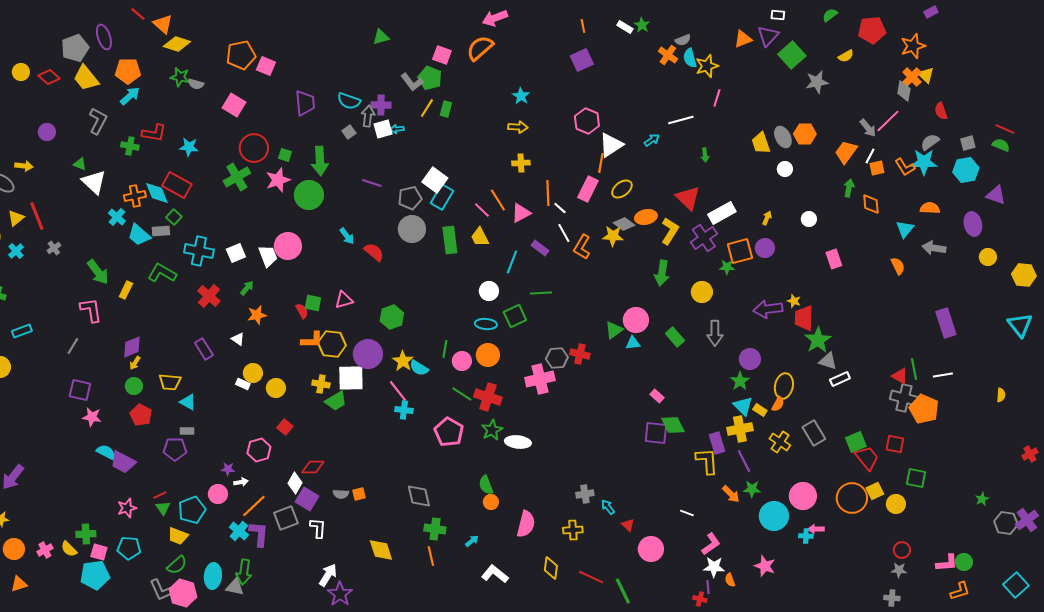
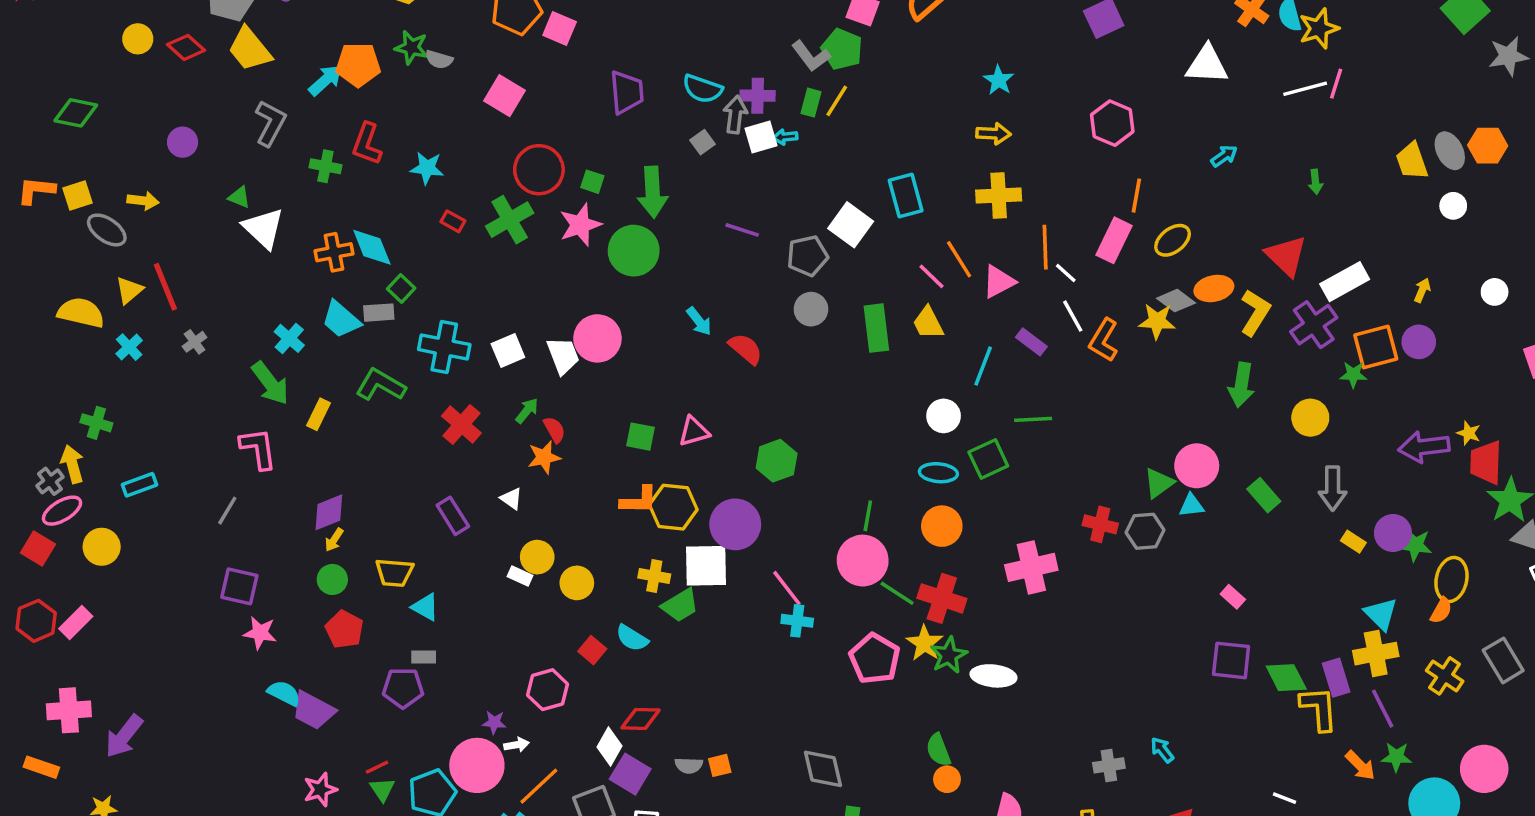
orange pentagon: (128, 71) -> (358, 65), moved
green rectangle: (446, 109) -> (811, 103), moved
white line: (681, 120) -> (1305, 89), moved
red L-shape: (154, 133) -> (367, 144), turned 100
white triangle: (611, 145) -> (1207, 65), moved, turned 36
yellow cross: (521, 163) -> (999, 196), size x1.4
red rectangle: (177, 185) -> (453, 221), moved, size x0.5
cyan rectangle: (442, 197) -> (906, 196), moved, turned -45
cyan cross: (117, 217) -> (289, 338), moved
gray circle: (412, 229) -> (811, 309), size x0.7
red semicircle: (302, 311) -> (554, 430), moved
gray hexagon: (557, 358) -> (1145, 531), moved
yellow star: (403, 361) -> (925, 643), moved
pink circle: (462, 361) -> (863, 561), moved, size x1.5
cyan semicircle: (419, 368) -> (632, 638), moved
green star: (740, 381) -> (1415, 545), moved, turned -30
yellow rectangle: (760, 410) -> (1353, 542), moved
green diamond: (673, 425) -> (1286, 678), moved
pink circle: (218, 494) -> (477, 765), size x1.6
cyan arrow: (608, 507) -> (1162, 750), moved

